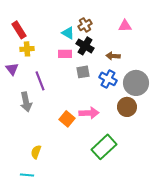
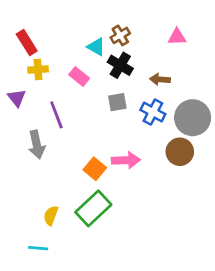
pink rectangle: (65, 54) -> (79, 77), moved, turned 40
green rectangle: (104, 147) -> (93, 208), moved

